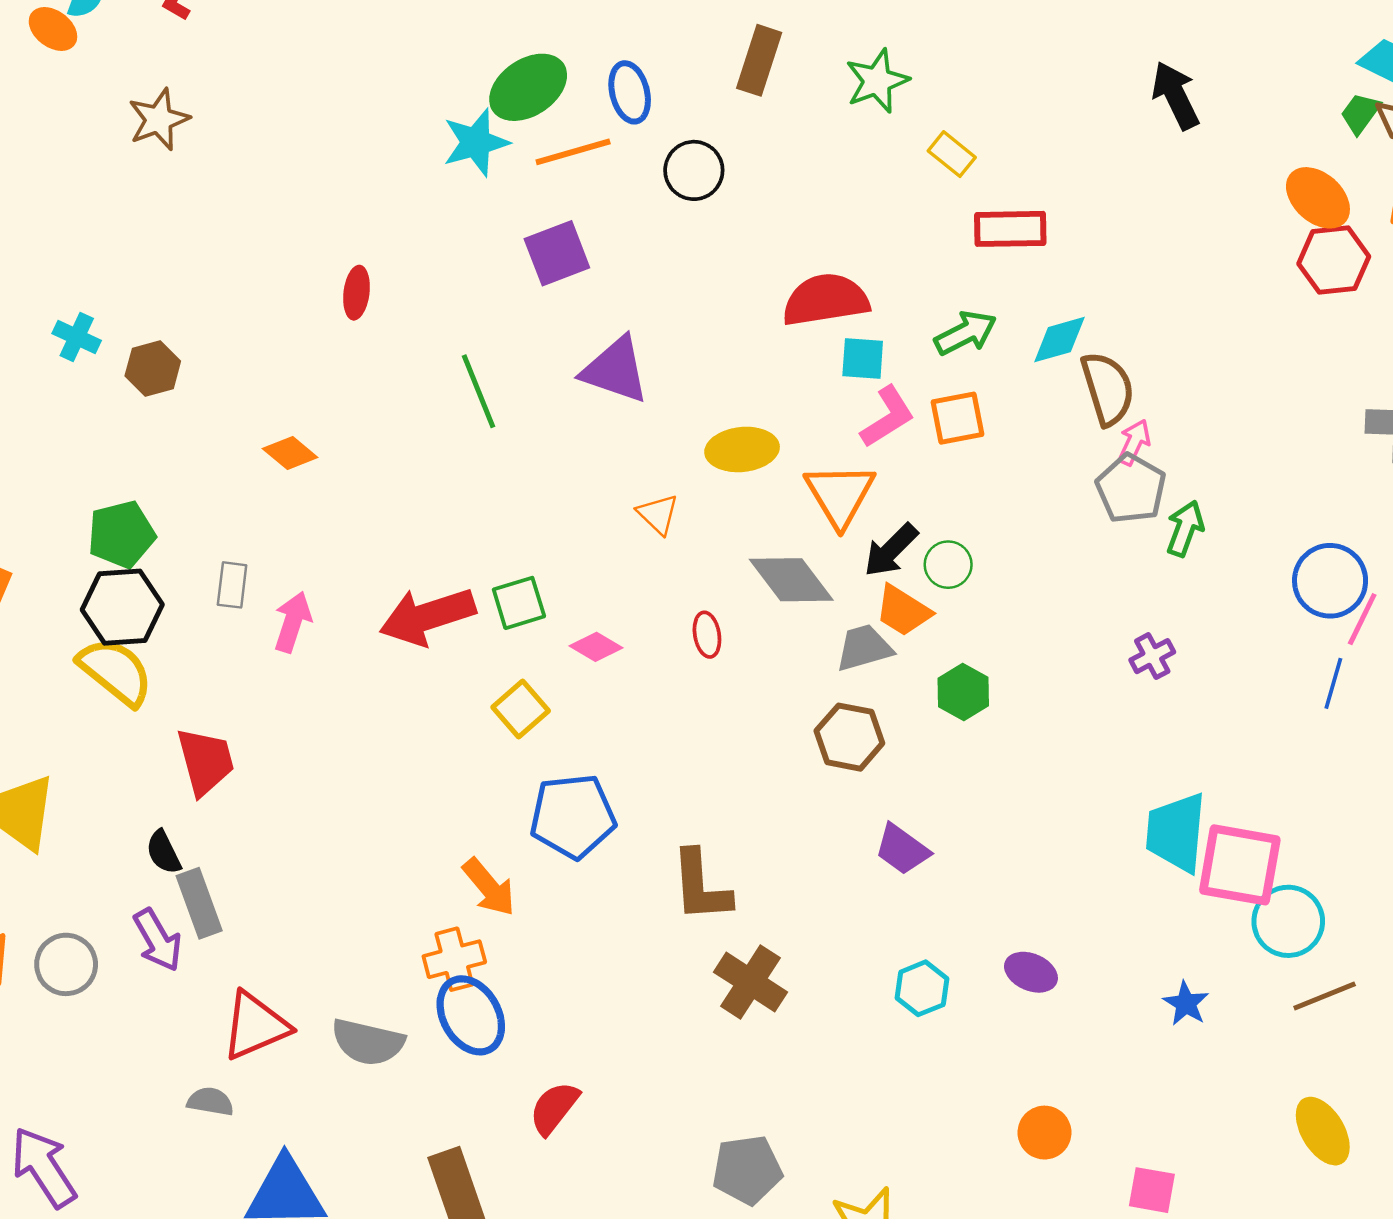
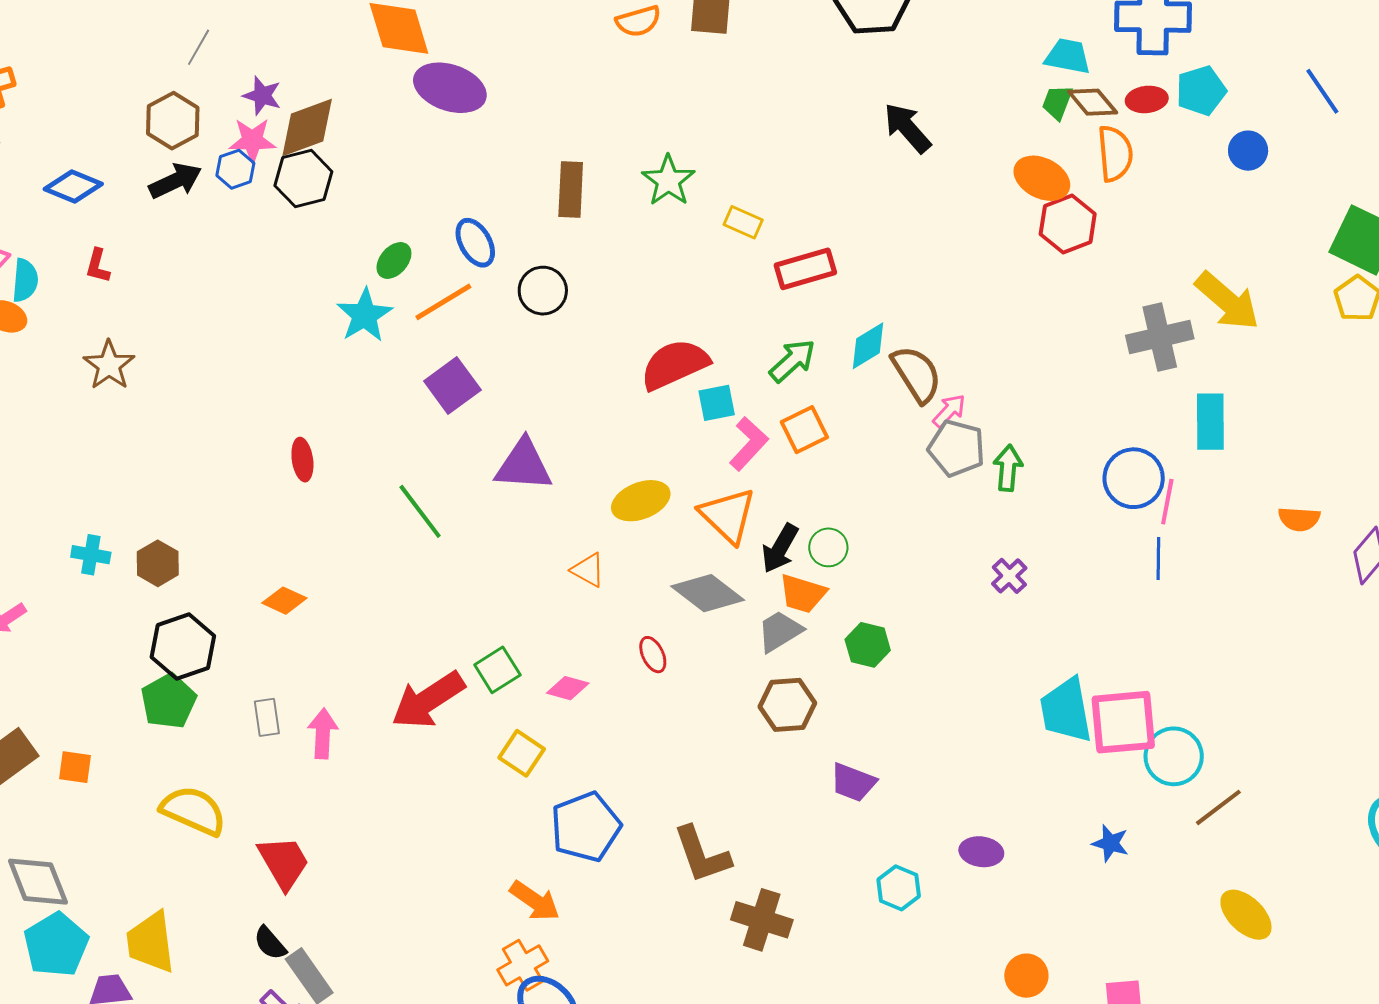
green ellipse: (528, 87) -> (394, 260), size x0.6
pink arrow: (1134, 442) -> (949, 411), turned 33
black hexagon: (122, 607) -> (183, 647), moved

